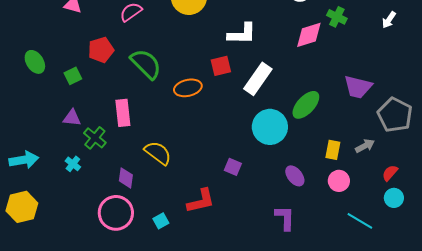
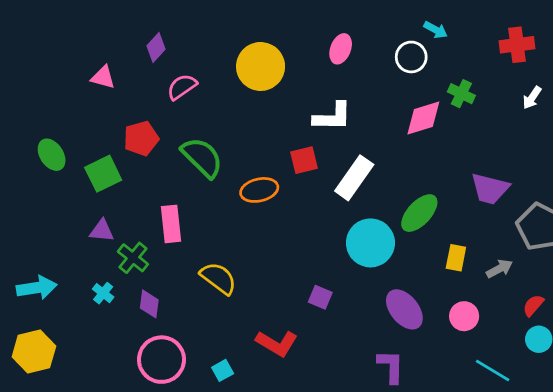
green square: (73, 76) -> (103, 174), size x1.5
yellow rectangle: (333, 150) -> (456, 258), moved
purple ellipse: (295, 176) -> (404, 309), size x1.4
purple diamond: (126, 178) -> (149, 304), moved
red L-shape: (201, 201) -> (277, 343), turned 44

